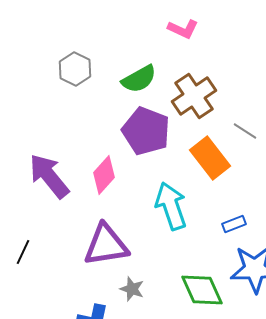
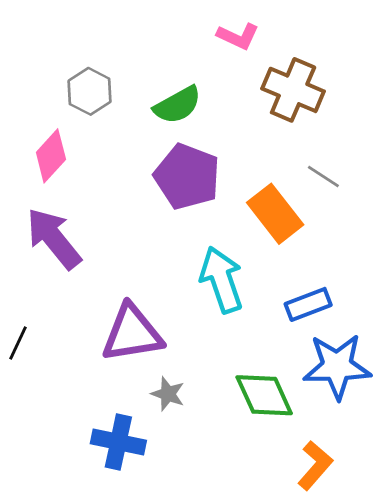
brown cross: (194, 96) -> (293, 90), moved, turned -33
pink diamond: (104, 175) -> (51, 156), moved
blue rectangle: (234, 224) -> (308, 304), size x1.4

